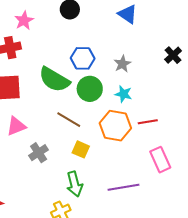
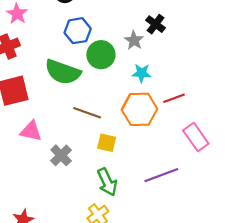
black cross: (173, 55) -> (156, 24), moved
blue hexagon: (83, 58) -> (78, 31), moved
green circle: (90, 89) -> (101, 55), moved
pink triangle: (16, 126) -> (31, 131), turned 45

